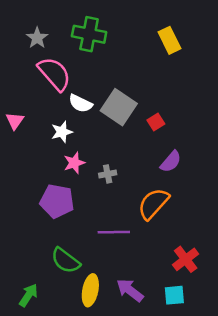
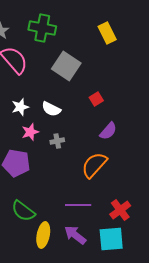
white semicircle: (80, 103) -> (51, 109), moved
gray square: (119, 107) -> (66, 66), moved
purple line: (114, 232) -> (78, 205), moved
cyan square: (174, 295) -> (111, 239), size x1.5

